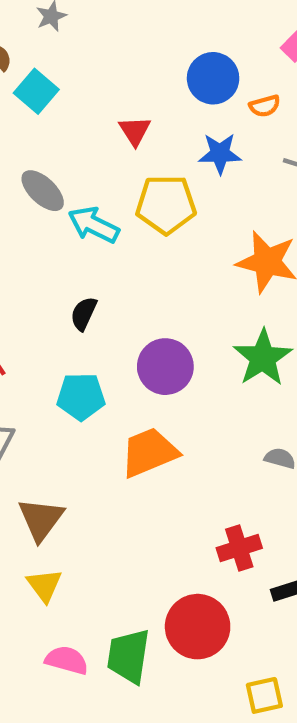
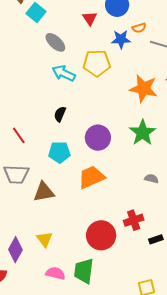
orange semicircle: (265, 106) -> (139, 28), moved
red triangle: (135, 131) -> (90, 18), moved
gray ellipse: (43, 191) -> (55, 42), moved
brown triangle: (41, 519) -> (44, 192), moved, turned 45
red circle: (198, 627) -> (101, 235), moved

